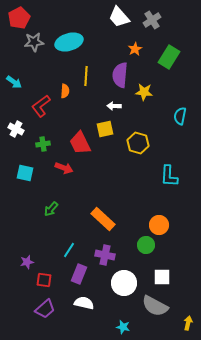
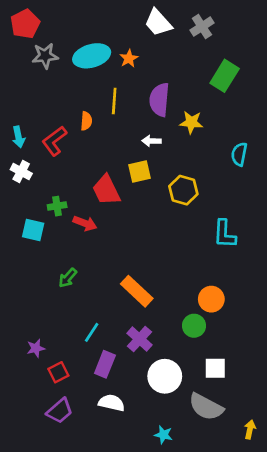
orange star: (135, 49) -> (129, 58), moved
cyan arrow: (14, 82) -> (18, 137), moved, turned 42
green cross: (43, 144) -> (57, 206), moved
purple cross: (105, 255) -> (139, 339), turned 30
red square: (44, 280) -> (58, 372), turned -35

